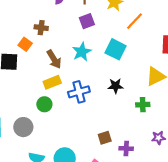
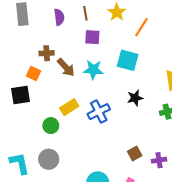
purple square: (87, 21) -> (92, 37), turned 35
cyan star: (82, 52) -> (93, 70), turned -30
brown arrow: (54, 59) -> (66, 67), moved
green circle: (44, 104) -> (51, 126), moved

